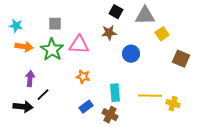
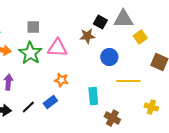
black square: (116, 12) -> (100, 22), moved
black line: (43, 95) -> (28, 107), moved
yellow line: (150, 96) -> (128, 81), moved
blue rectangle: (86, 107) -> (50, 102), moved
brown cross: (110, 115) -> (112, 118), moved

